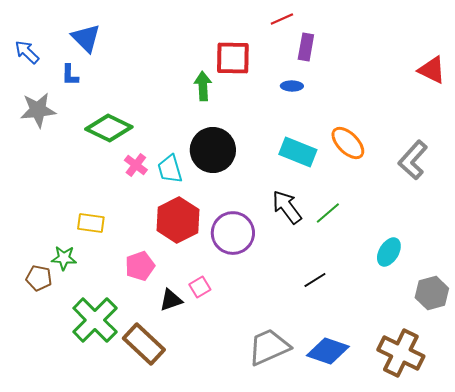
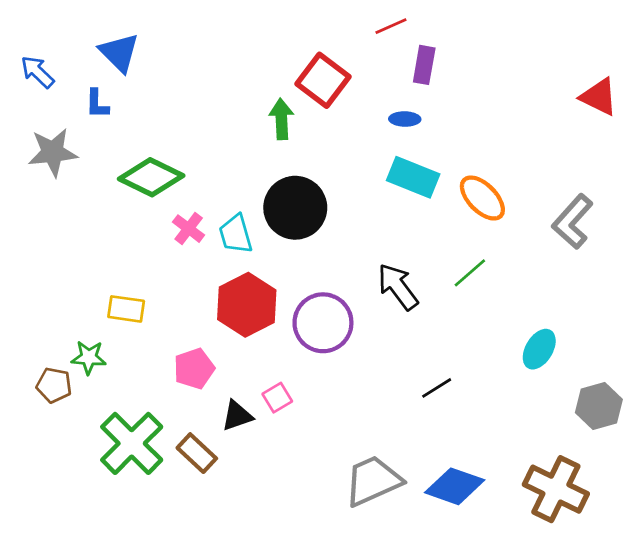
red square: (233, 58) -> (323, 80), turned 36
cyan rectangle: (298, 152) -> (413, 177), moved
green line: (328, 213) -> (470, 273), moved
brown rectangle: (144, 344) -> (197, 453), moved, size x0.7

